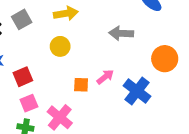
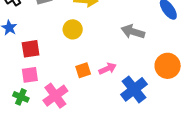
orange square: (81, 85) -> (83, 70), turned -35

